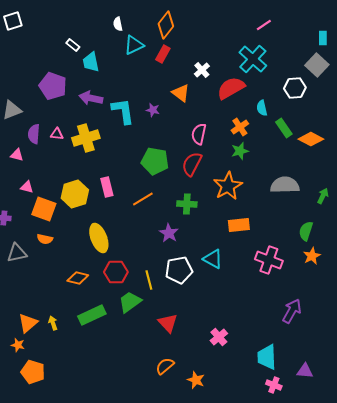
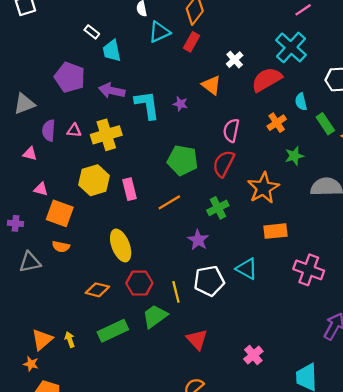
green star: (240, 151) -> (294, 156), moved
yellow hexagon: (75, 194) -> (94, 180), moved
green cross: (187, 204) -> (218, 208), turned -30

